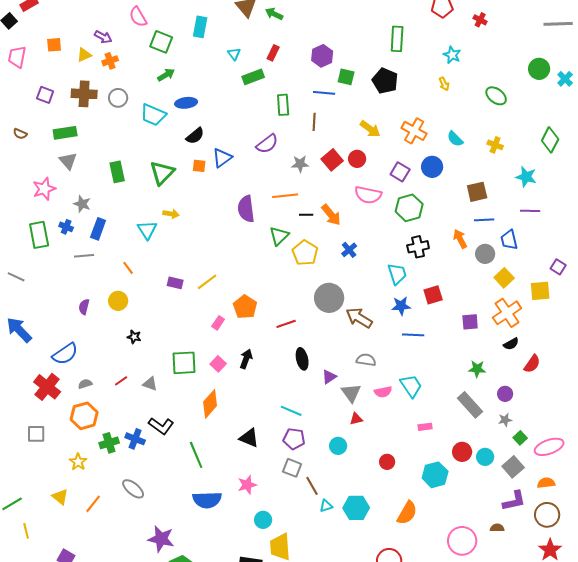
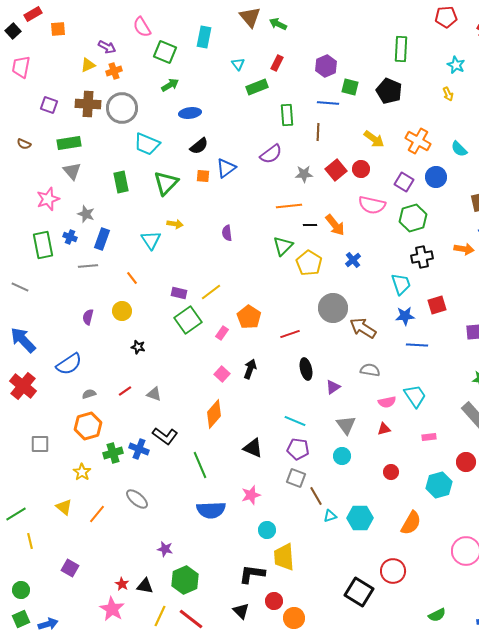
orange square: (54, 45) -> (58, 29), moved
gray circle: (118, 98) -> (122, 108), size x1.6
cyan trapezoid: (153, 115) -> (147, 144), moved
purple semicircle: (246, 209) -> (227, 233), moved, size x0.6
orange arrow: (460, 239) -> (464, 249), turned 126
green square: (184, 363) -> (188, 320), moved, turned -32
red cross: (47, 387) -> (23, 386), moved
gray triangle: (351, 393) -> (346, 425), moved
red triangle: (356, 419) -> (384, 429), moved
purple star: (161, 539) -> (165, 549), size x0.6

